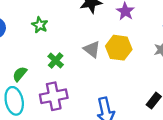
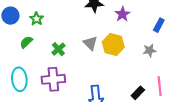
green star: (40, 25) -> (37, 19), moved
green semicircle: (20, 74) -> (26, 42), moved

